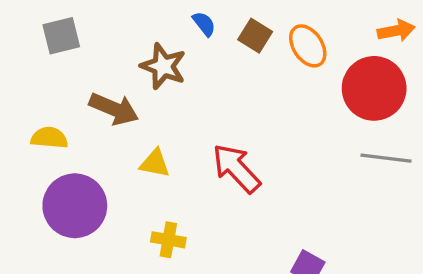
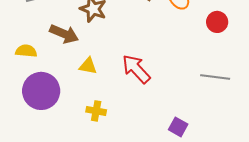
red circle: (374, 88) -> (217, 22), size x0.6
gray line: (386, 158) -> (215, 77), moved

